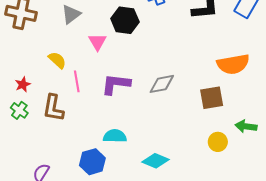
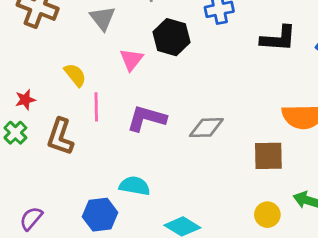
gray triangle: (71, 14) -> (103, 18), turned -40

